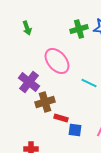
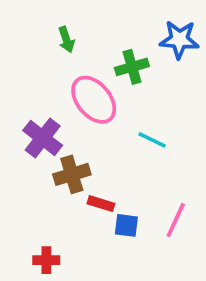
green arrow: (27, 28) -> (66, 40), moved
green cross: (79, 29) -> (132, 67), moved

